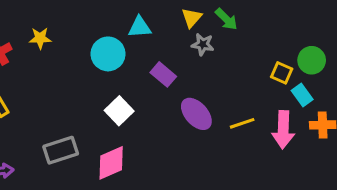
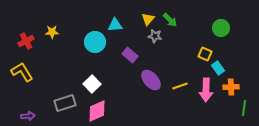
green circle: (312, 60) -> (221, 28), moved
white square: (119, 111) -> (92, 84), moved

